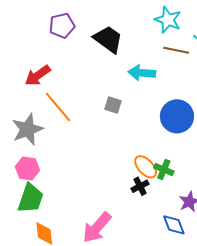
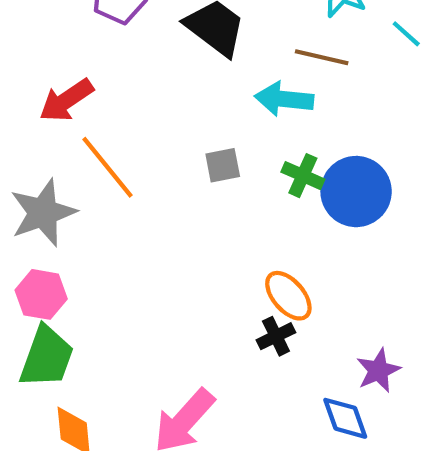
brown line: (176, 50) -> (322, 57), moved
gray square: (113, 105) -> (223, 165), turned -30
green cross: (164, 169) -> (303, 176), moved

